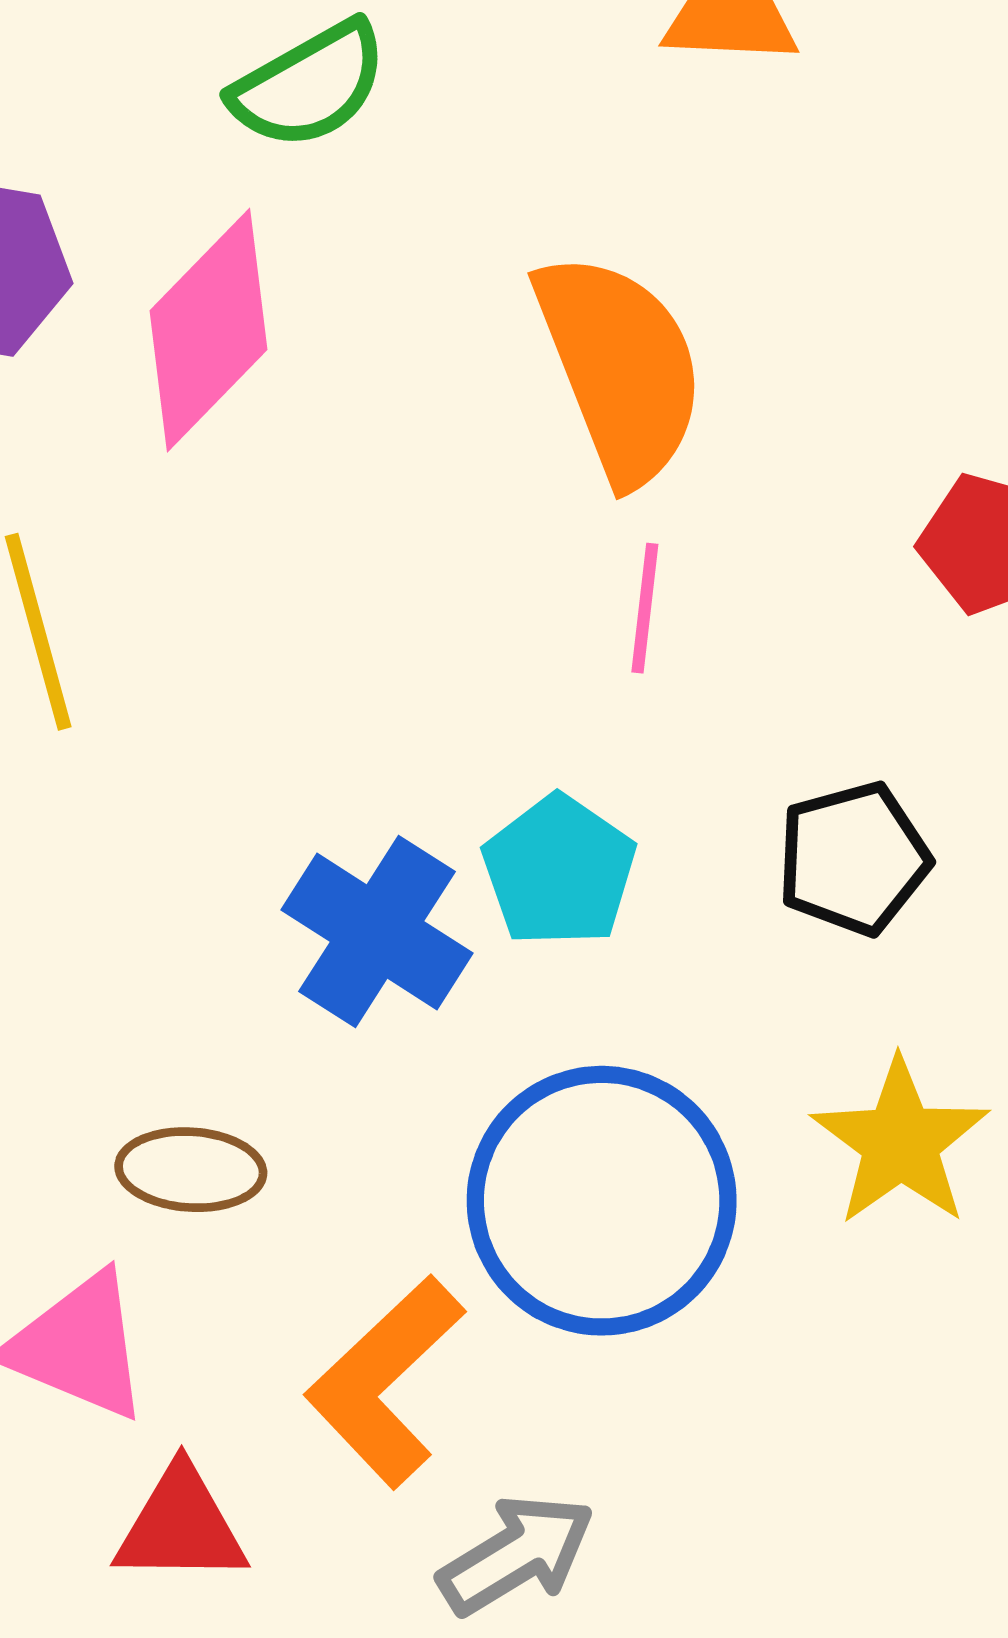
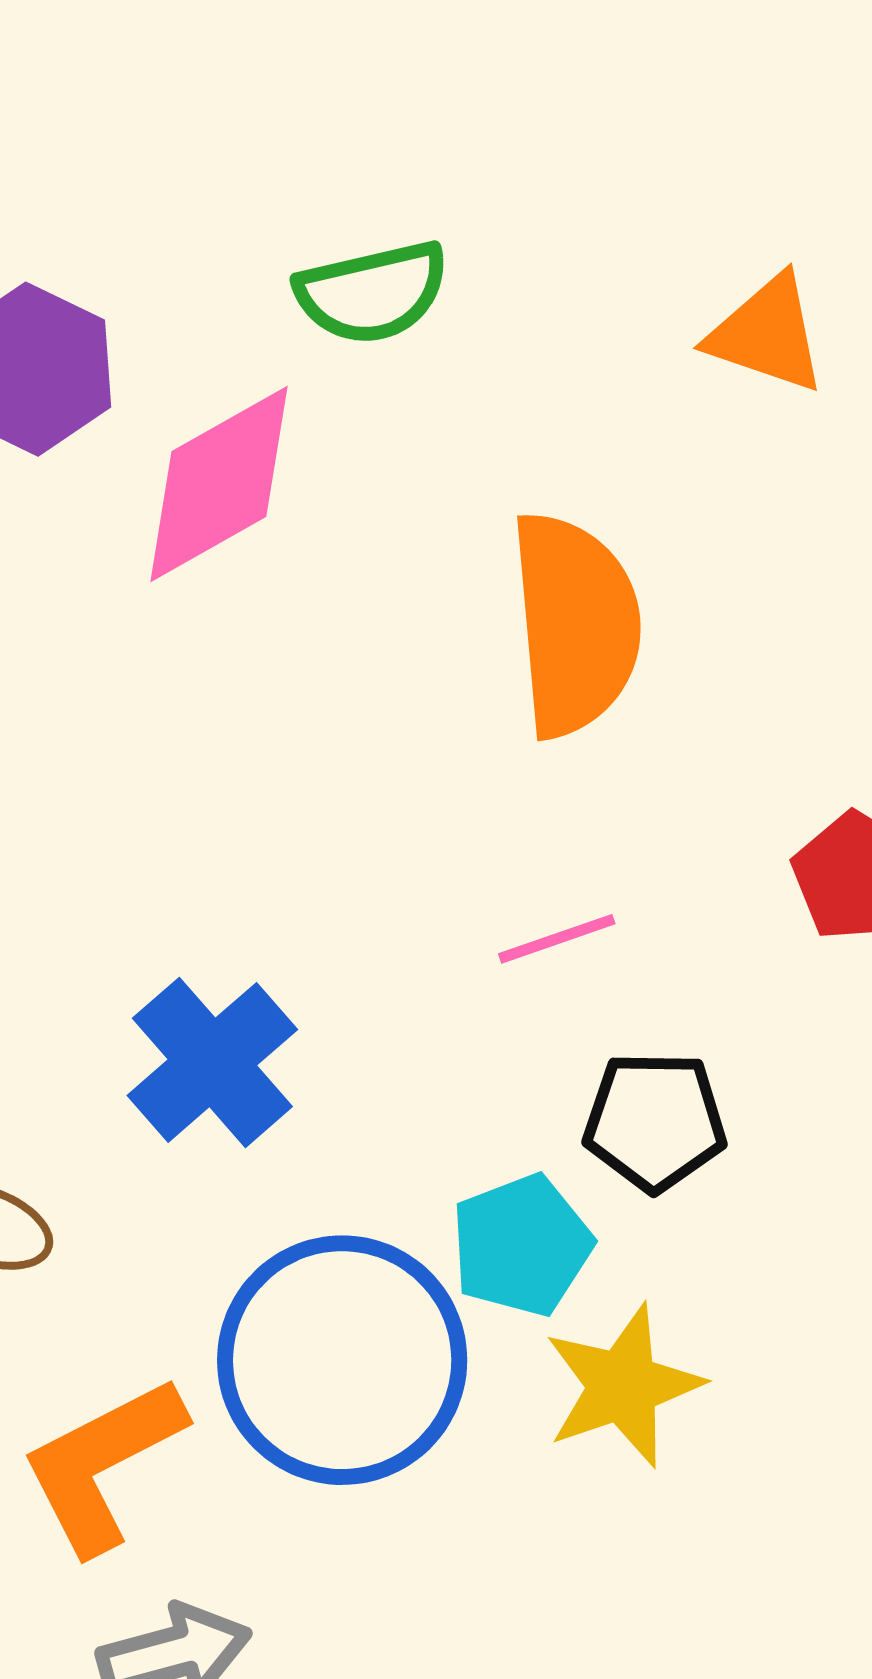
pink line: (645, 608) -> (557, 939), moved, turned 48
cyan pentagon: (559, 871) -> (522, 1245), moved

